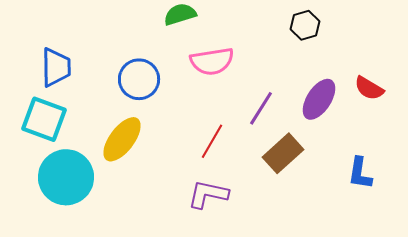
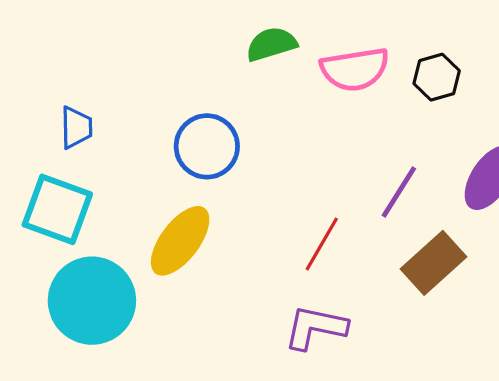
black hexagon: (305, 25) -> (437, 77), moved
pink semicircle: (212, 61) -> (355, 69), moved
blue trapezoid: (56, 67) -> (76, 127), size x0.7

